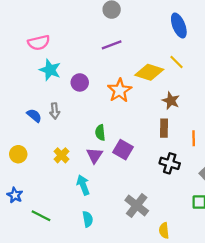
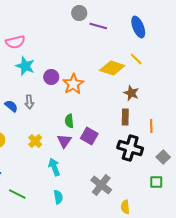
purple line: (112, 45) -> (98, 26), moved, turned 36
orange star: (120, 90) -> (73, 84), moved
black cross: (170, 163) -> (130, 148), size x1.4

